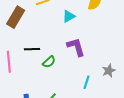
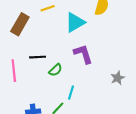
cyan triangle: (69, 16) -> (75, 22), size x1.5
cyan line: (86, 82) -> (71, 93), moved

